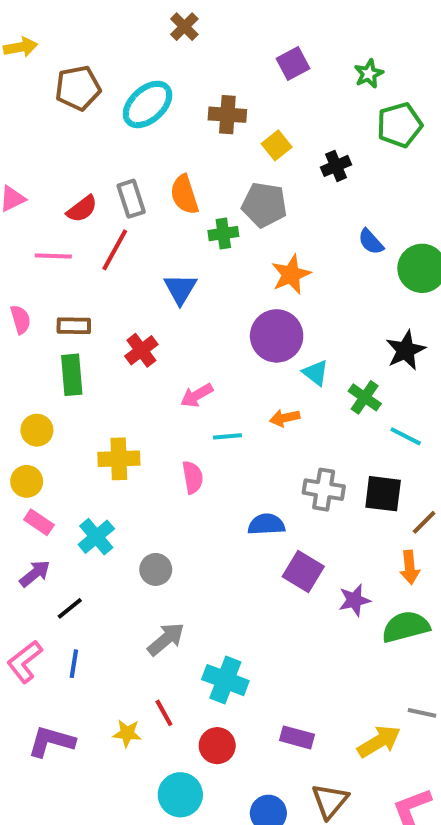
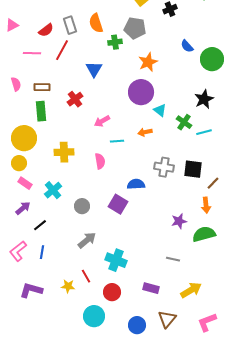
yellow circle: (37, 430) -> (24, 138), size x1.6
cyan line: (406, 436) -> (204, 132), moved, turned -42
purple square: (303, 571) -> (118, 204), moved
gray line: (422, 713) -> (173, 259), moved

